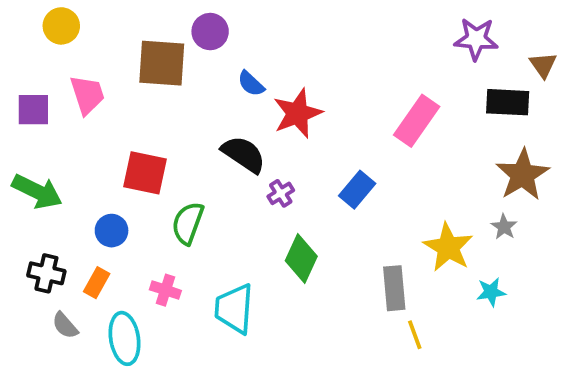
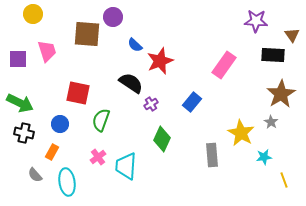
black cross: (46, 273) -> (24, 133), moved
pink cross: (165, 290) -> (98, 157), moved, turned 35
yellow line: (415, 335) -> (284, 180), moved

